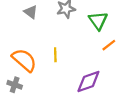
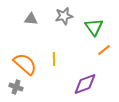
gray triangle: (31, 12) -> (31, 19), turned -32

